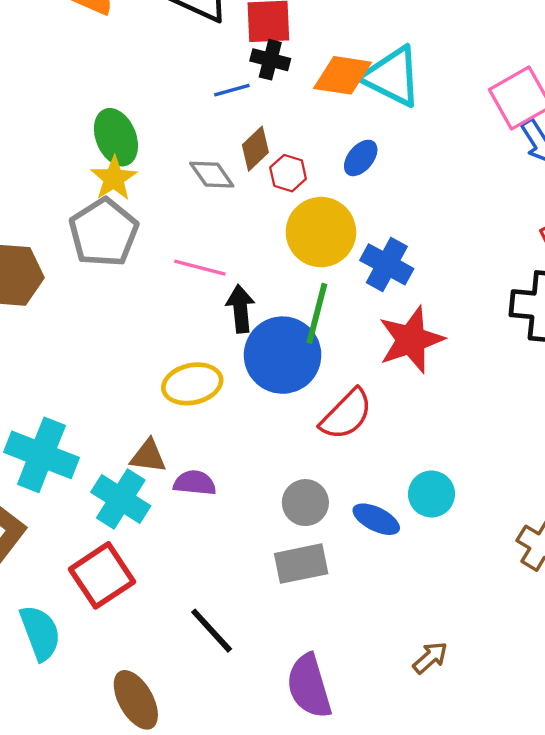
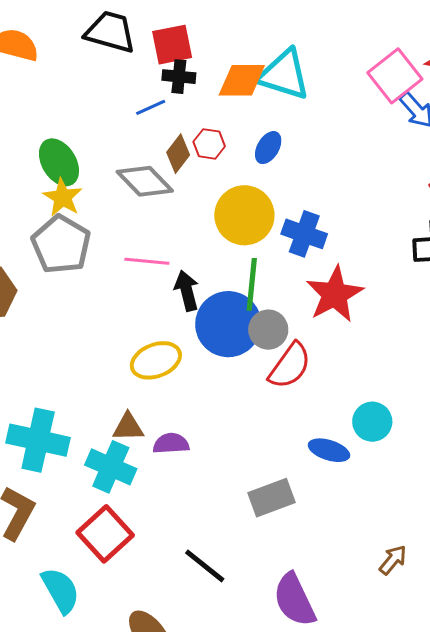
red hexagon: (288, 173) -> (209, 144), moved
gray diamond: (212, 175) -> (145, 181), size x1.4
gray circle: (305, 503) -> (268, 330), moved

